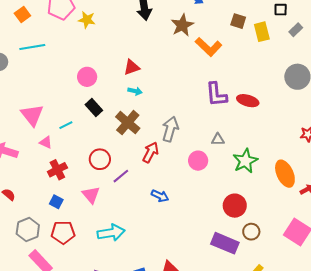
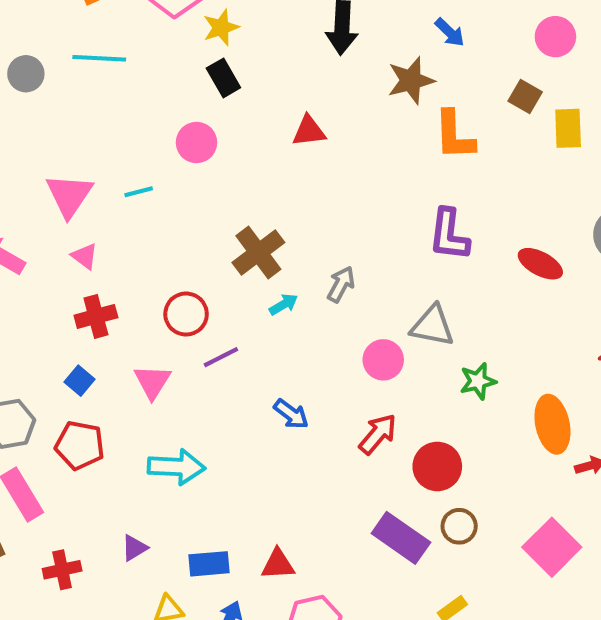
yellow star: (87, 20) -> (221, 27), turned 30
orange L-shape: (209, 47) -> (454, 135), turned 32
red triangle: (132, 67) -> (309, 131), moved
cyan arrow: (135, 91) -> (284, 304), moved, turned -56
red ellipse: (248, 101) -> (540, 264), moved
black rectangle: (94, 108) -> (223, 78), moved
cyan line: (66, 125) -> (139, 192), moved
gray arrow: (170, 129) -> (341, 284), size x0.7
gray triangle: (218, 139) -> (432, 326), size x1.6
red arrow: (151, 152) -> (378, 434), moved
green star: (245, 161) -> (478, 381), size x0.7

